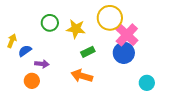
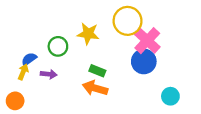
green circle: (50, 23) -> (58, 46), moved
yellow arrow: (12, 41) -> (23, 72), moved
green rectangle: (88, 52) -> (97, 71), moved, turned 48
orange circle: (32, 81) -> (15, 101), moved

